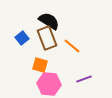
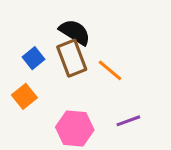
orange square: (40, 65) -> (24, 96), moved, turned 35

